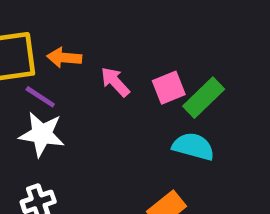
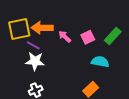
orange arrow: (64, 58) -> (42, 28), size x1.5
green rectangle: (204, 98) -> (113, 36), moved

